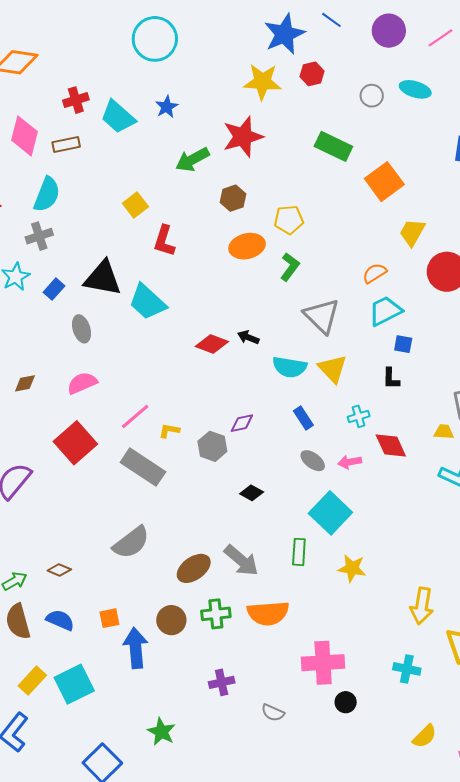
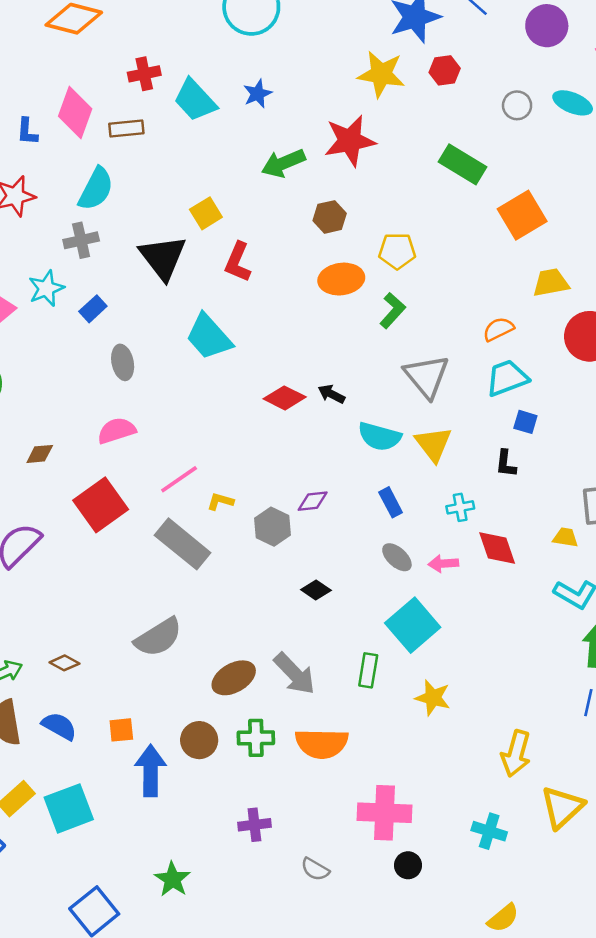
yellow trapezoid: (412, 232) -> (551, 283), turned 44
black triangle: (103, 278) -> (163, 257), moved, turned 36
brown diamond: (25, 383) -> (40, 454), moved

